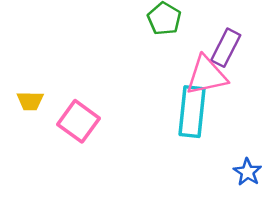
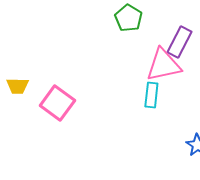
cyan rectangle: (192, 112) -> (151, 95), size x0.6

